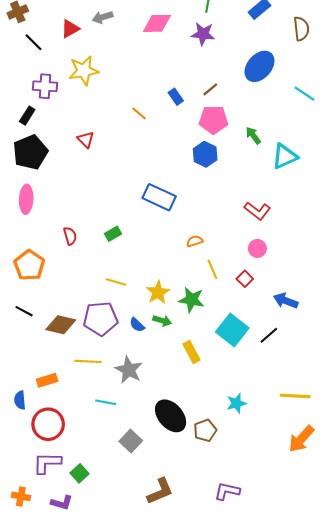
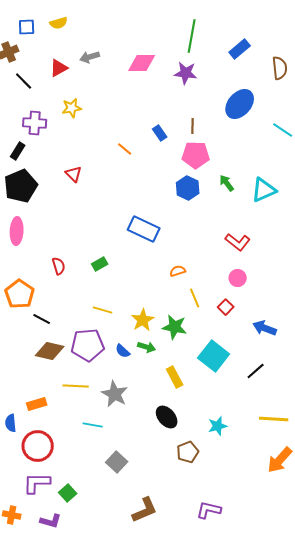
yellow star: (84, 71) -> (72, 108), size x0.7
brown line: (210, 89) -> (193, 126), turned -49
green arrow: (253, 135) -> (227, 183), moved
black line: (24, 311) -> (42, 319), moved
black line: (269, 335) -> (256, 371), moved
black ellipse: (171, 416) -> (167, 417), moved, size x0.7

